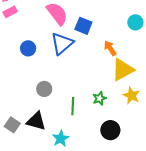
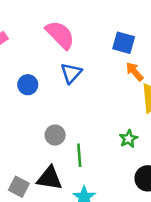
blue square: (83, 26) -> (124, 43), moved
blue triangle: (62, 43) -> (71, 73), size x0.7
green line: (73, 106) -> (79, 155), moved

